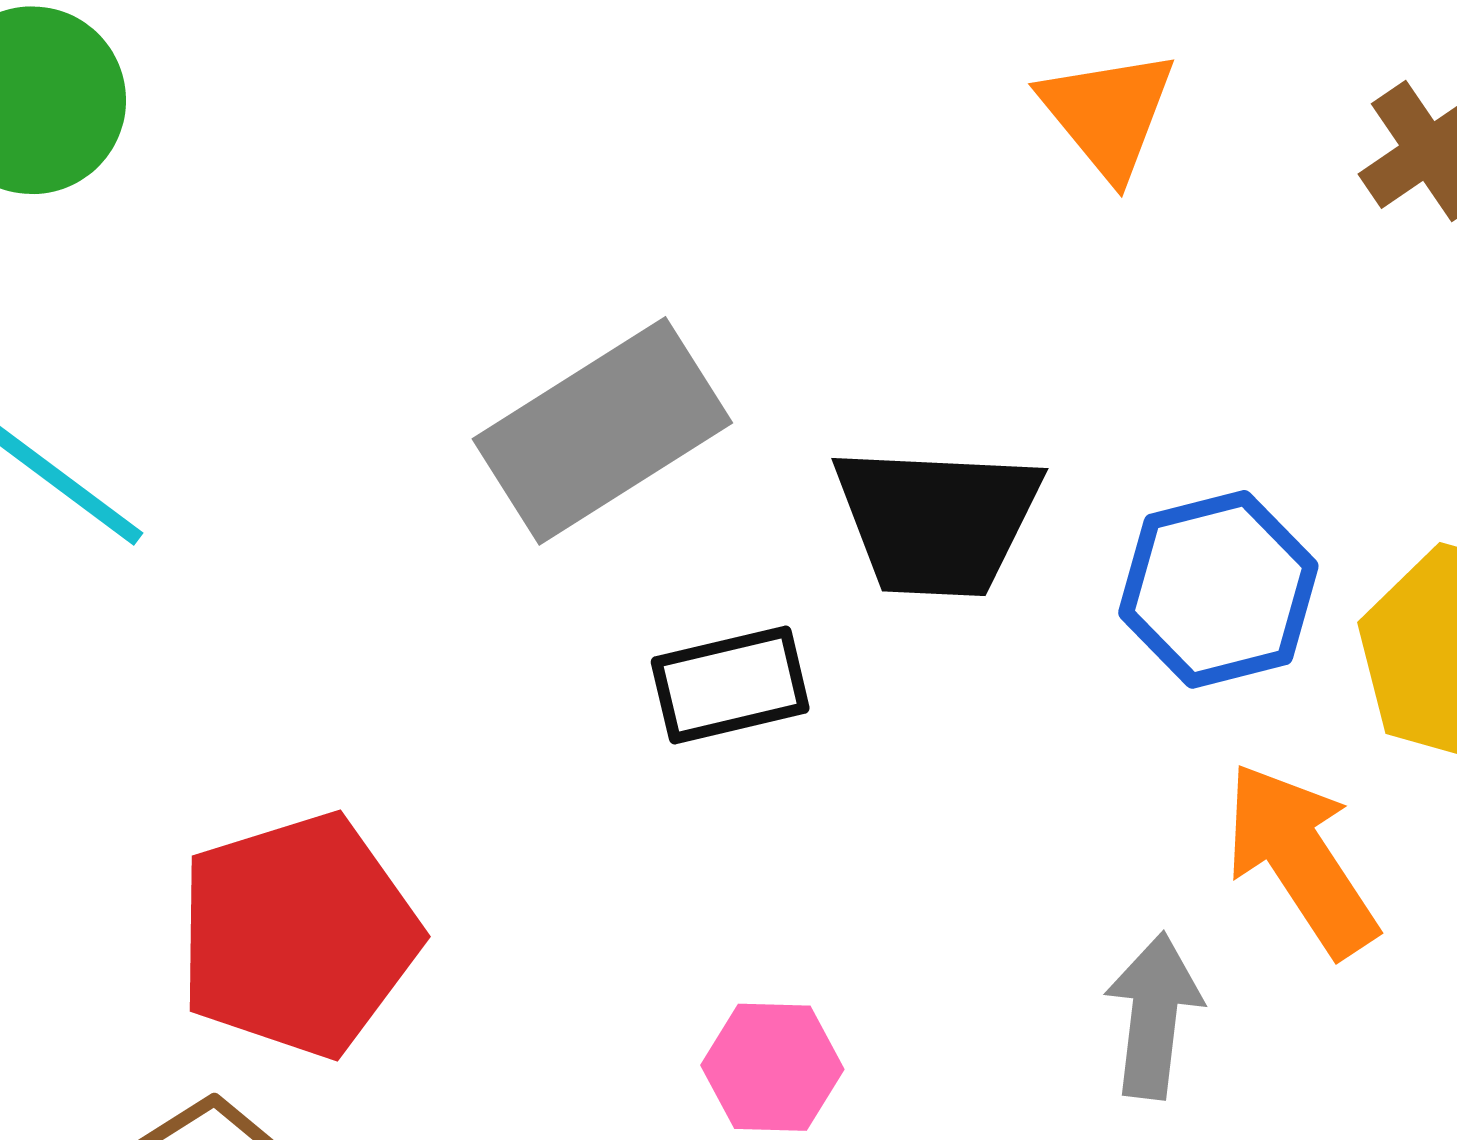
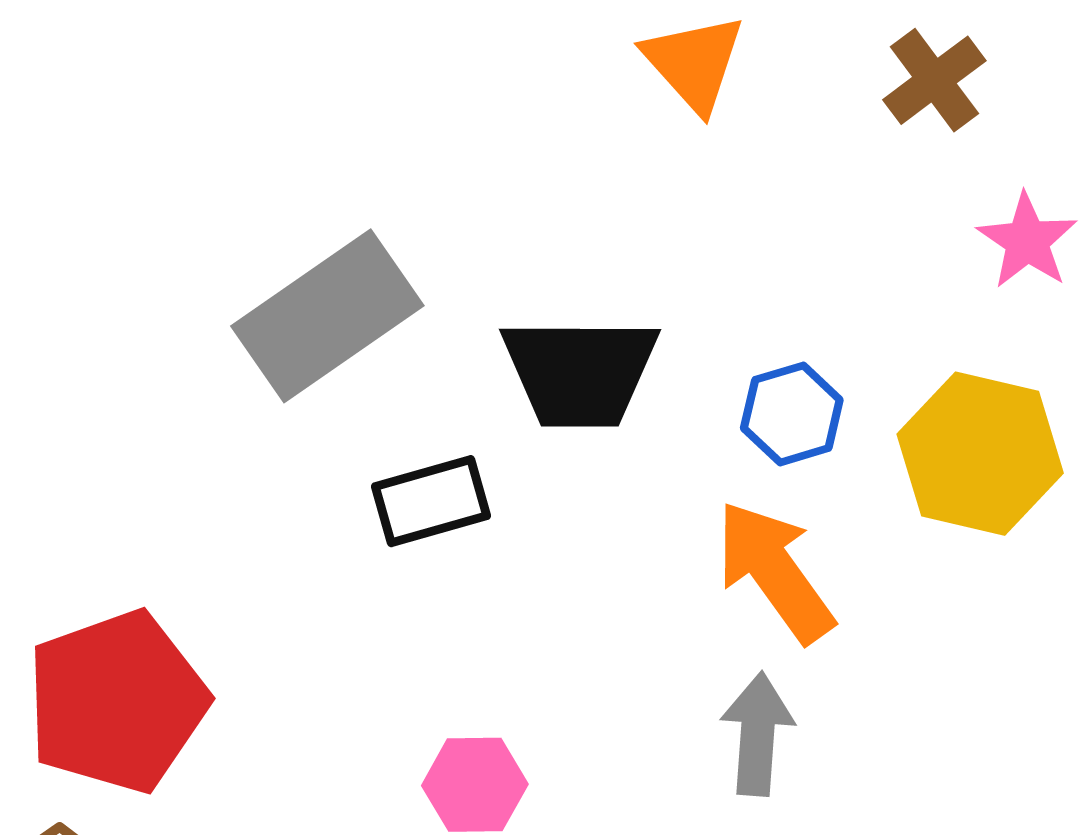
blue hexagon: (1218, 589) -> (792, 414), size x0.7
orange arrow: (1301, 859) -> (775, 571), moved

